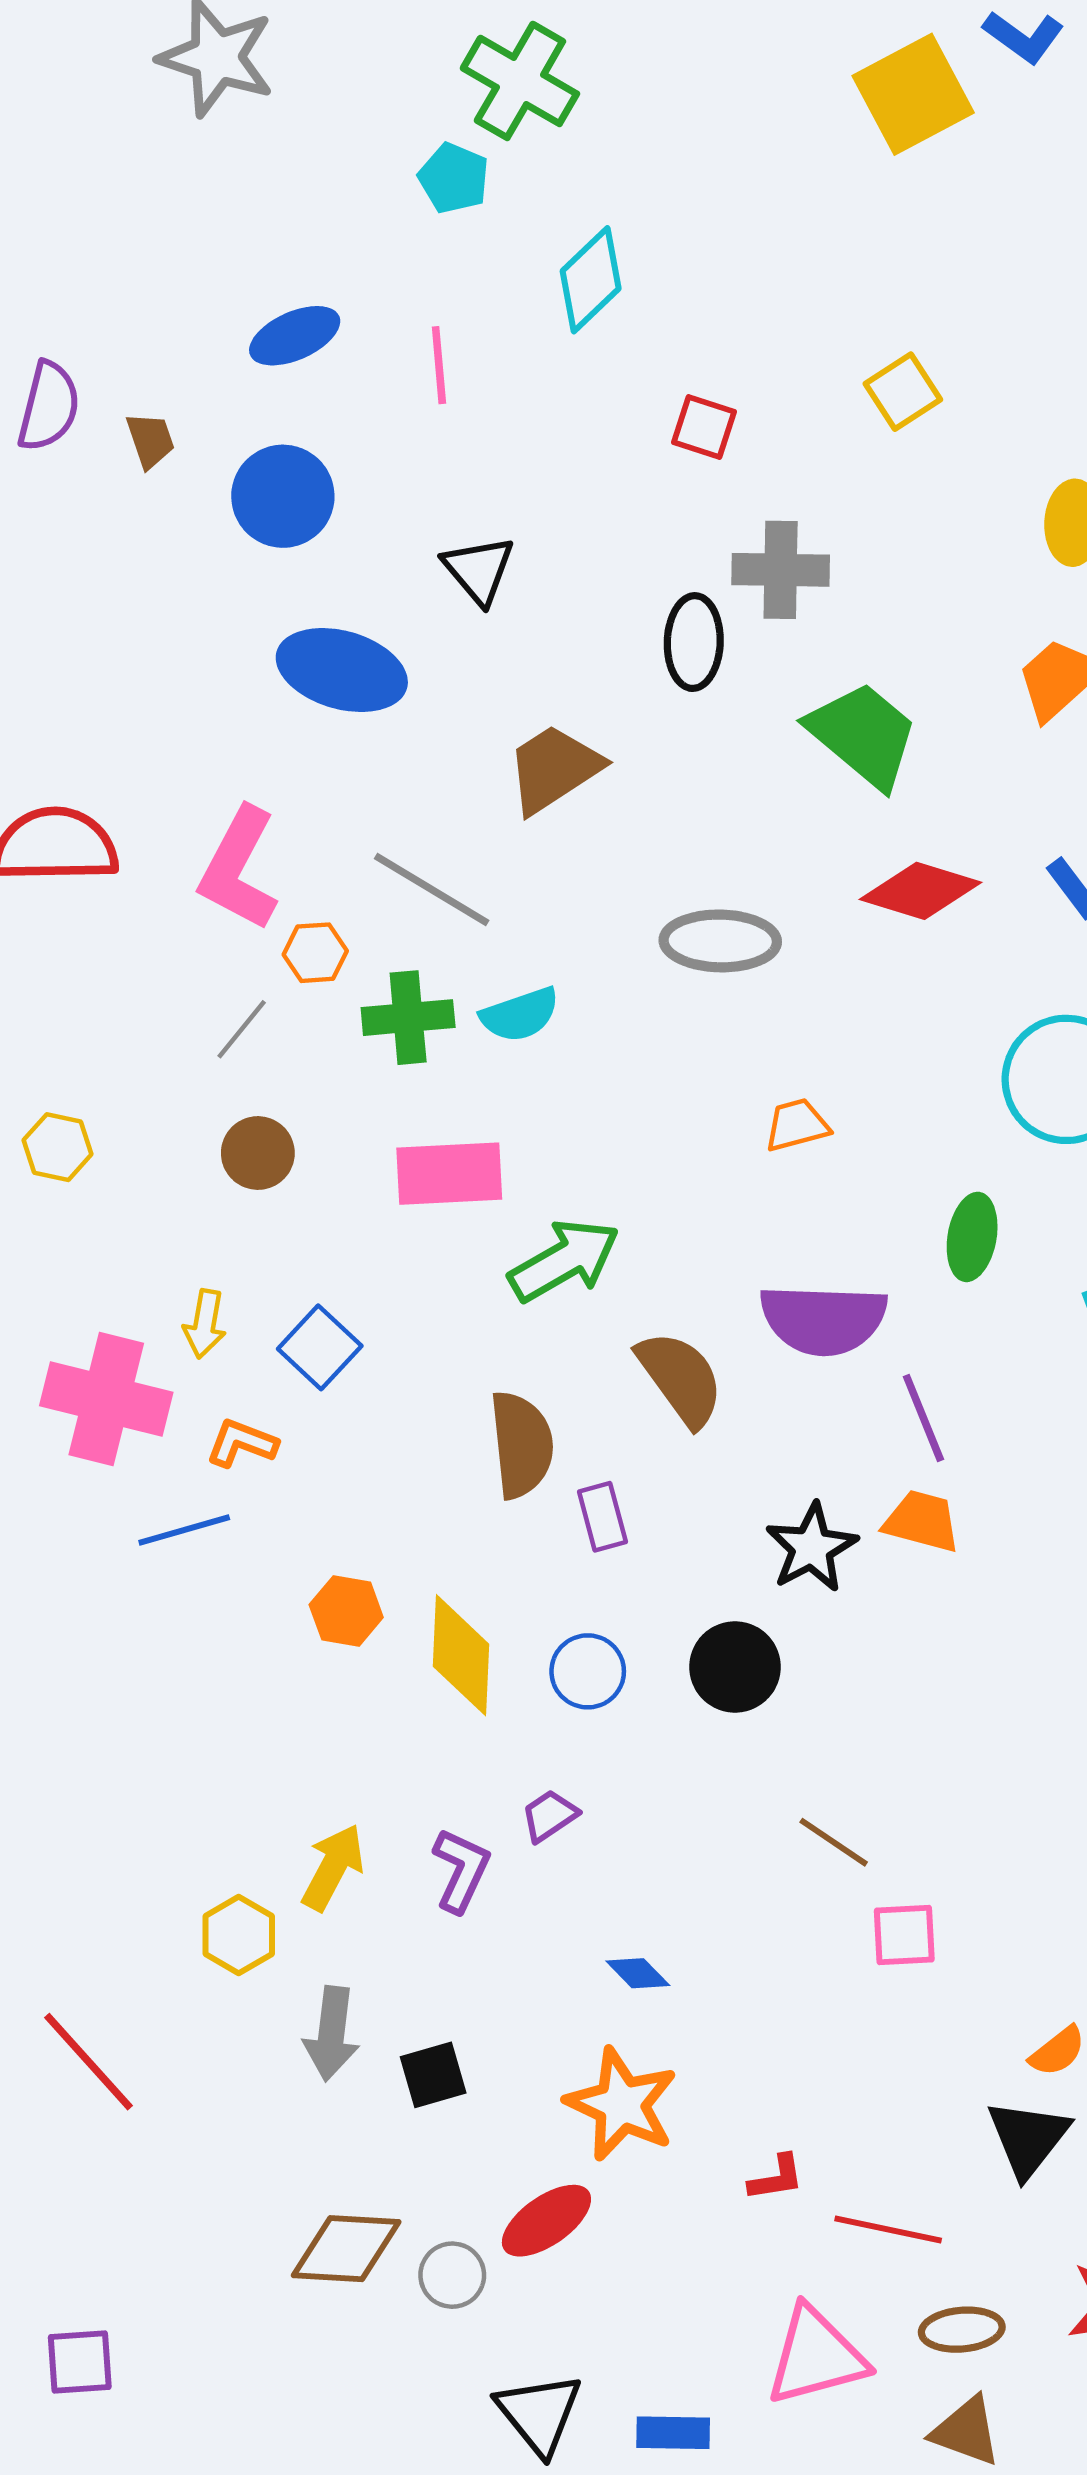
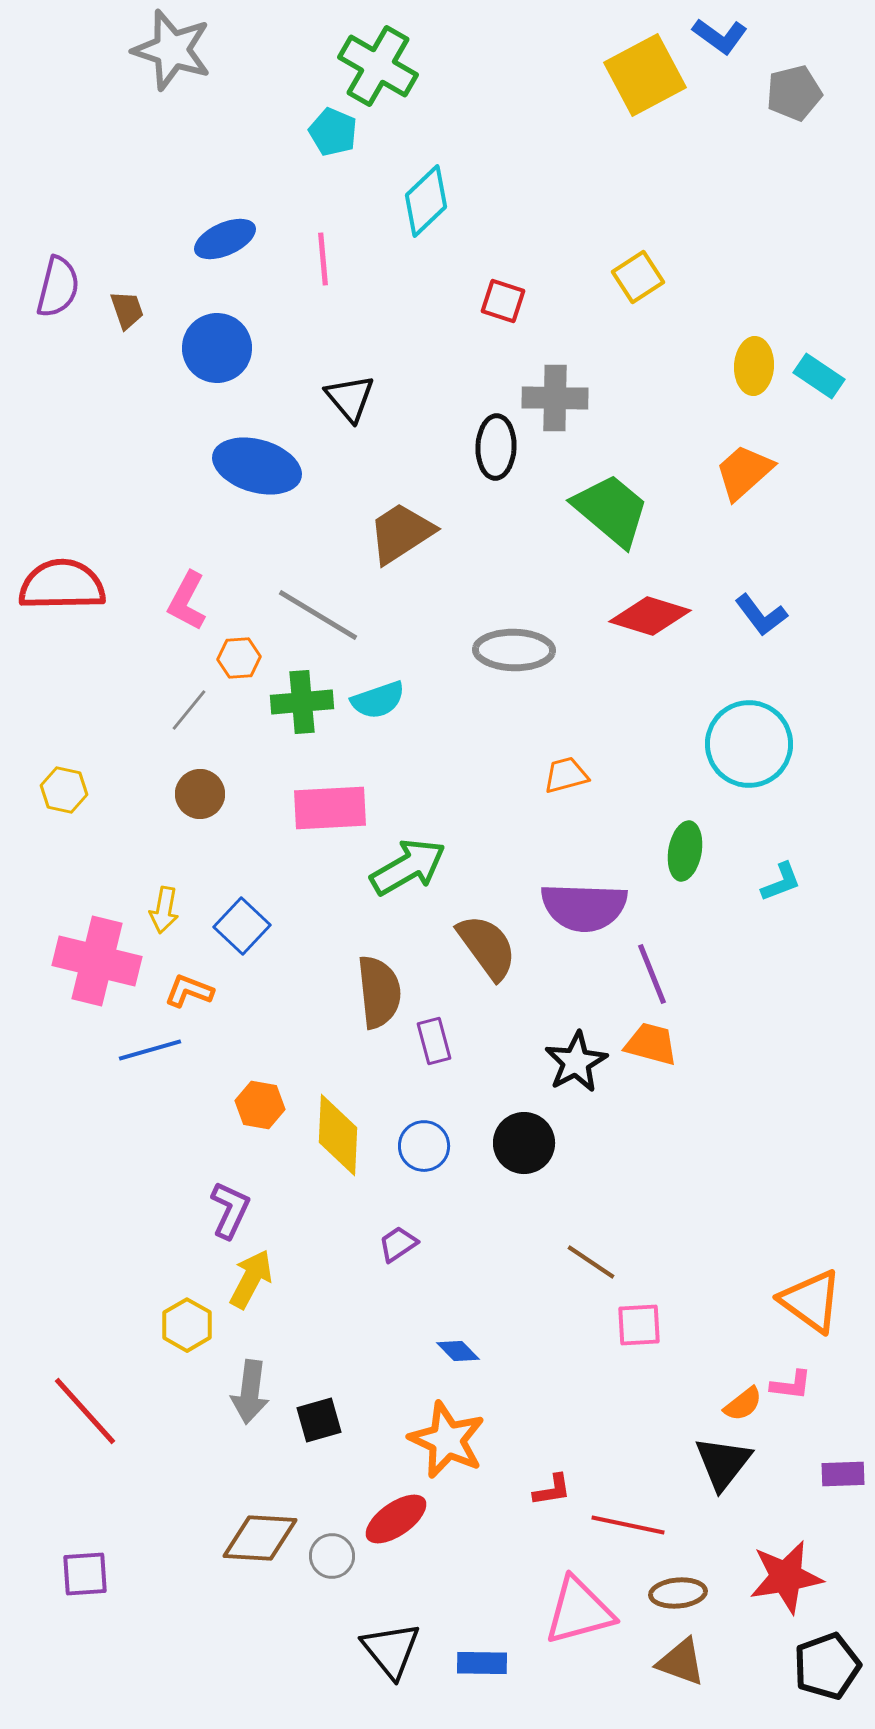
pink L-shape: (239, 869) -> (187, 601), size x0.7
purple L-shape: (461, 1870) -> (230, 1210), moved
purple square: (80, 2362) -> (85, 1574), moved

